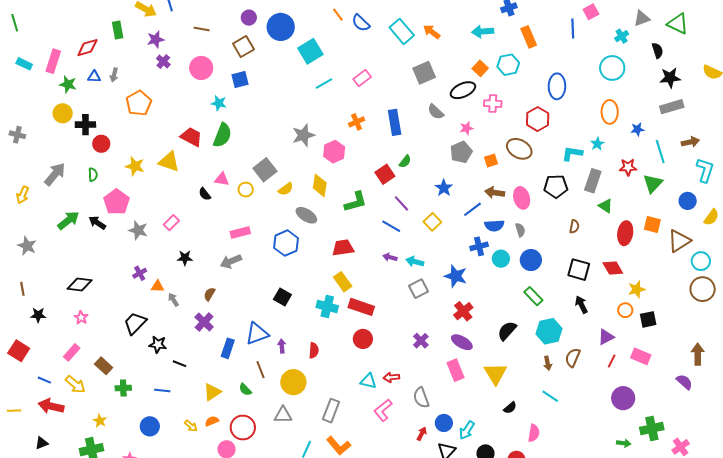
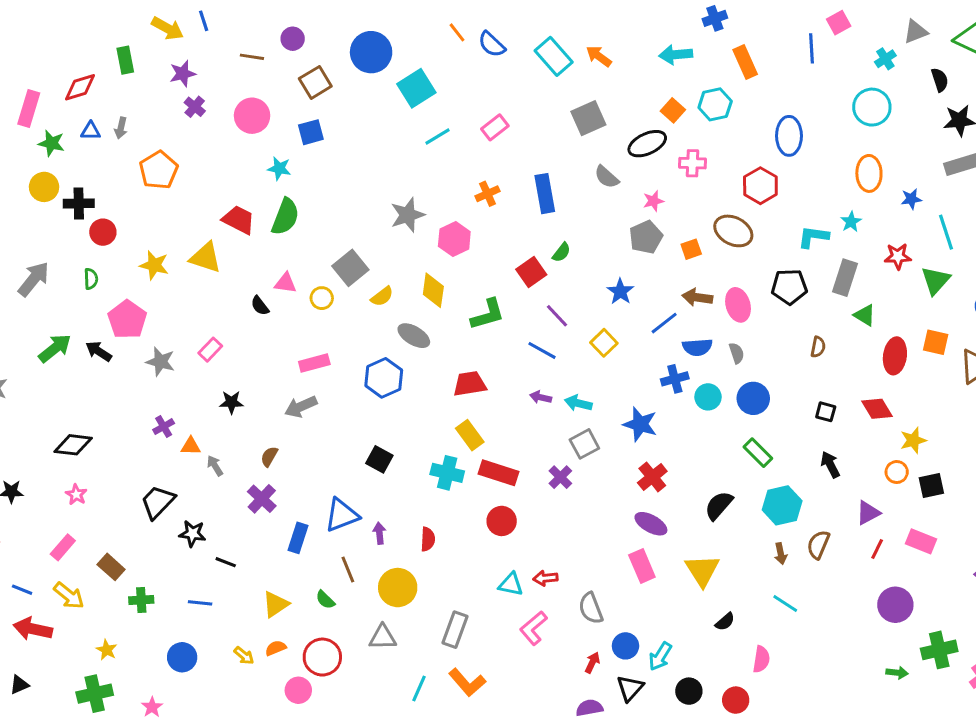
purple circle: (249, 18) -> (293, 39), moved
black square: (579, 270) -> (826, 412), size x0.6
purple cross: (421, 341) -> (560, 477), moved

